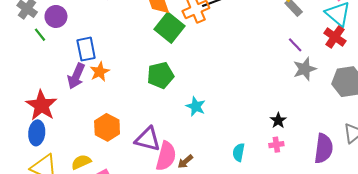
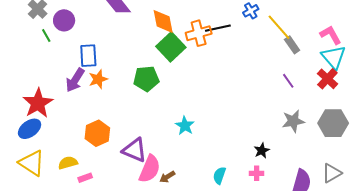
gray star: (305, 69) -> (293, 121), moved
green pentagon: (160, 75) -> (146, 79), moved
blue ellipse: (37, 133) -> (30, 129), turned 40

